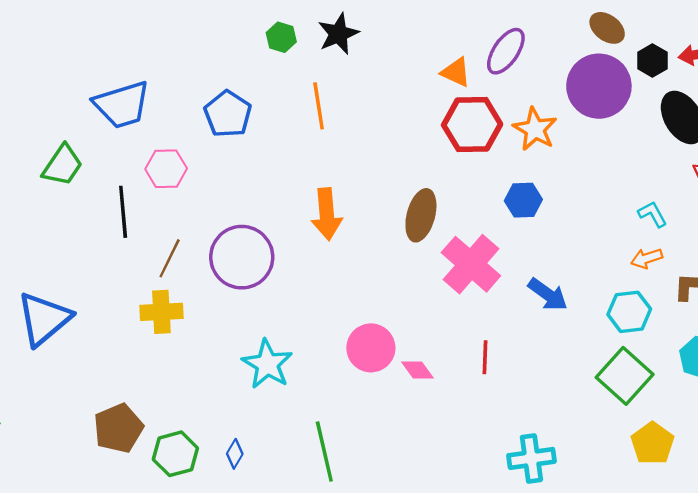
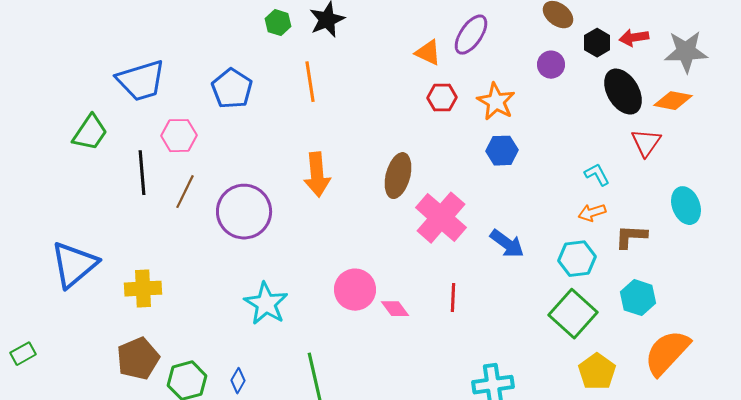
purple circle: (599, 86) -> (551, 65), size x0.5
red hexagon: (472, 125) -> (442, 98), size x0.6
blue hexagon: (523, 200) -> (502, 151), moved
brown line: (170, 258) -> (185, 192), moved
yellow cross: (161, 312) -> (143, 289), moved

